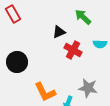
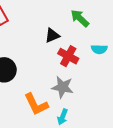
gray star: (88, 88) -> (63, 87), moved

